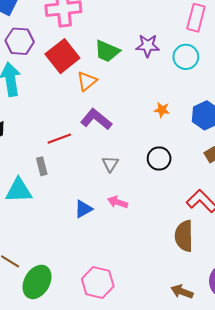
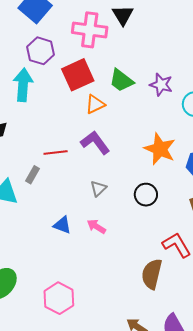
orange star: (162, 110) -> (160, 149), size x2.0
gray rectangle: (42, 166) -> (33, 175), turned 30
blue triangle: (83, 209) -> (62, 225), turned 36

